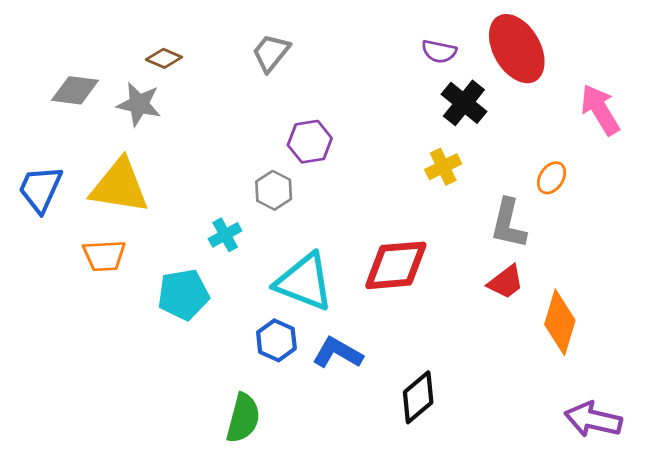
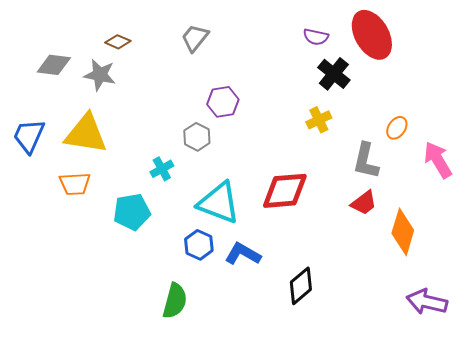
pink arrow: (600, 110) -> (438, 160), moved

